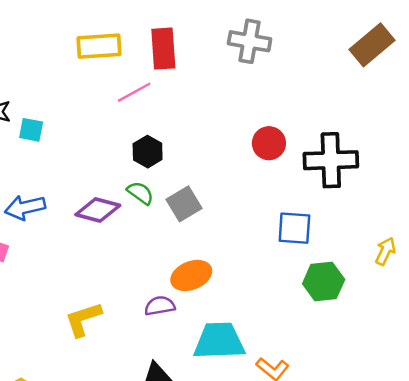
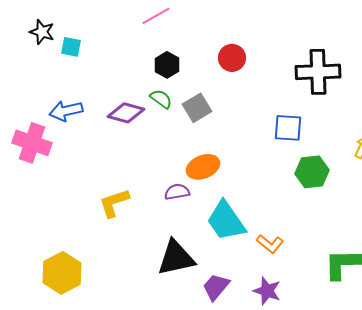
red circle: (269, 143) -> (232, 58), moved
cyan trapezoid: (219, 341) -> (226, 221), turned -123

